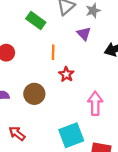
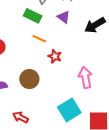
green rectangle: (36, 21) -> (33, 16), moved
orange line: (53, 52) -> (39, 39), turned -56

